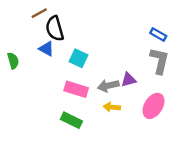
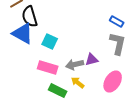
blue triangle: (46, 49) -> (23, 34), size x1.6
yellow arrow: (112, 107) -> (78, 83), turned 32
green rectangle: (71, 120) -> (58, 91), moved

